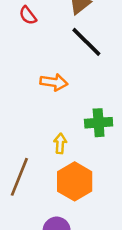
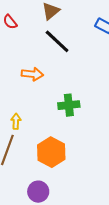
yellow arrow: (60, 143) -> (16, 121), moved

